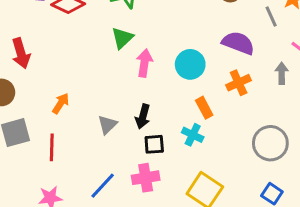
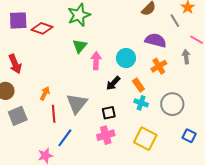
black arrow: (143, 117) -> (113, 83), moved, turned 35
gray triangle: (107, 125) -> (77, 104), size x1.6
cyan cross: (193, 135) -> (141, 103), moved
gray circle: (270, 143) -> (172, 104), moved
red line: (52, 147) -> (54, 114), moved
blue line: (103, 186) -> (65, 138), moved

